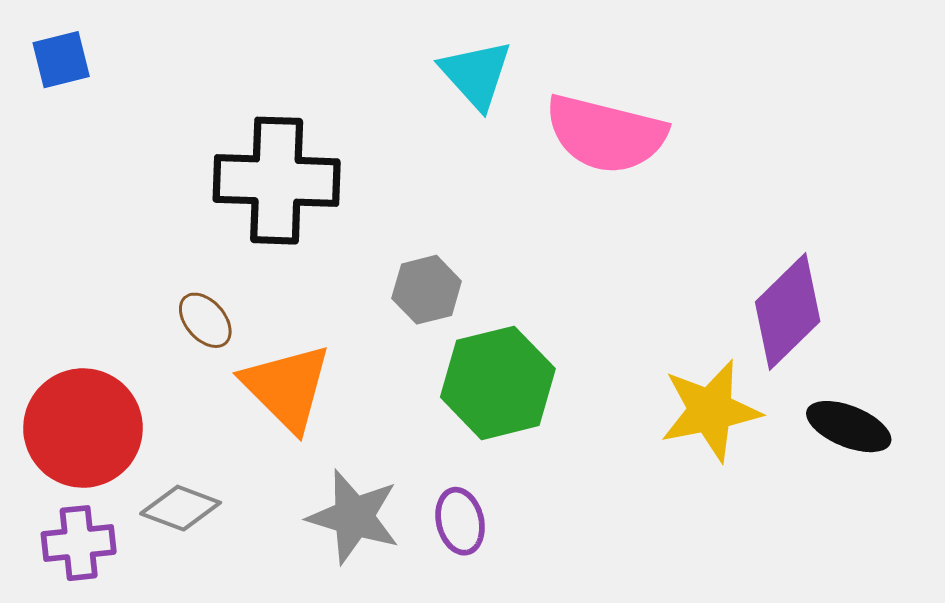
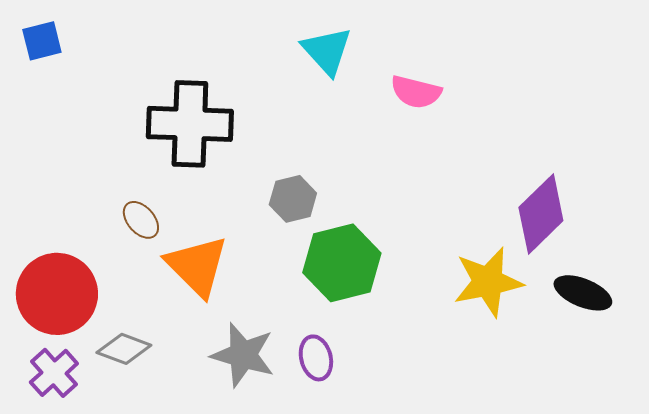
pink semicircle: (606, 134) -> (416, 92), size x0.6
purple cross: (79, 543) -> (54, 373), turned -36

